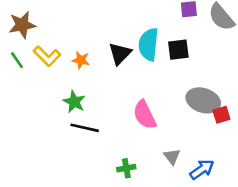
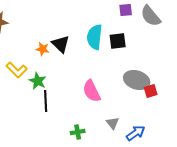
black triangle: (120, 54) -> (61, 44), moved, turned -30
yellow L-shape: (47, 56) -> (17, 70), moved
black line: (85, 128) -> (46, 101), turned 75

